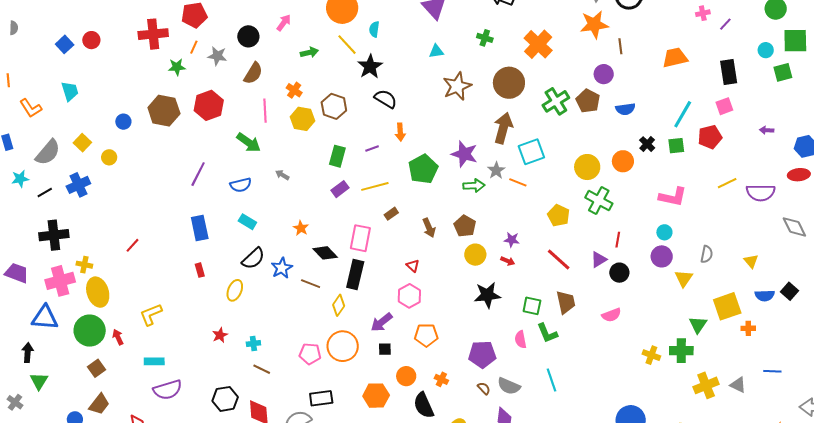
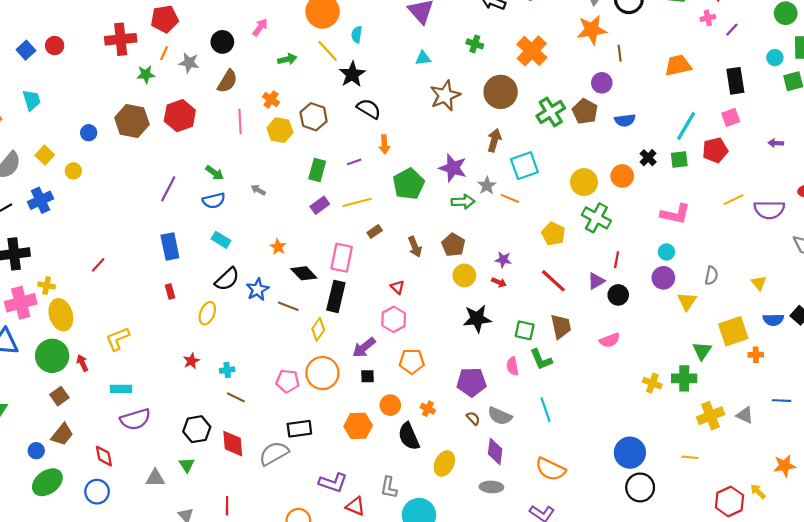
brown arrow: (503, 128) -> (494, 140), size x0.7
green arrow: (249, 143) -> (215, 173), moved, size x0.7

